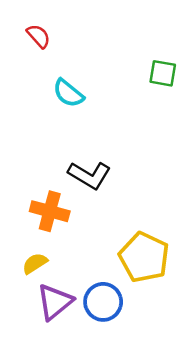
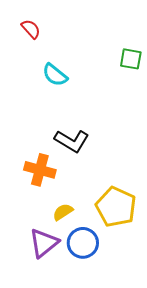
yellow semicircle: (35, 263) -> (63, 212), moved

